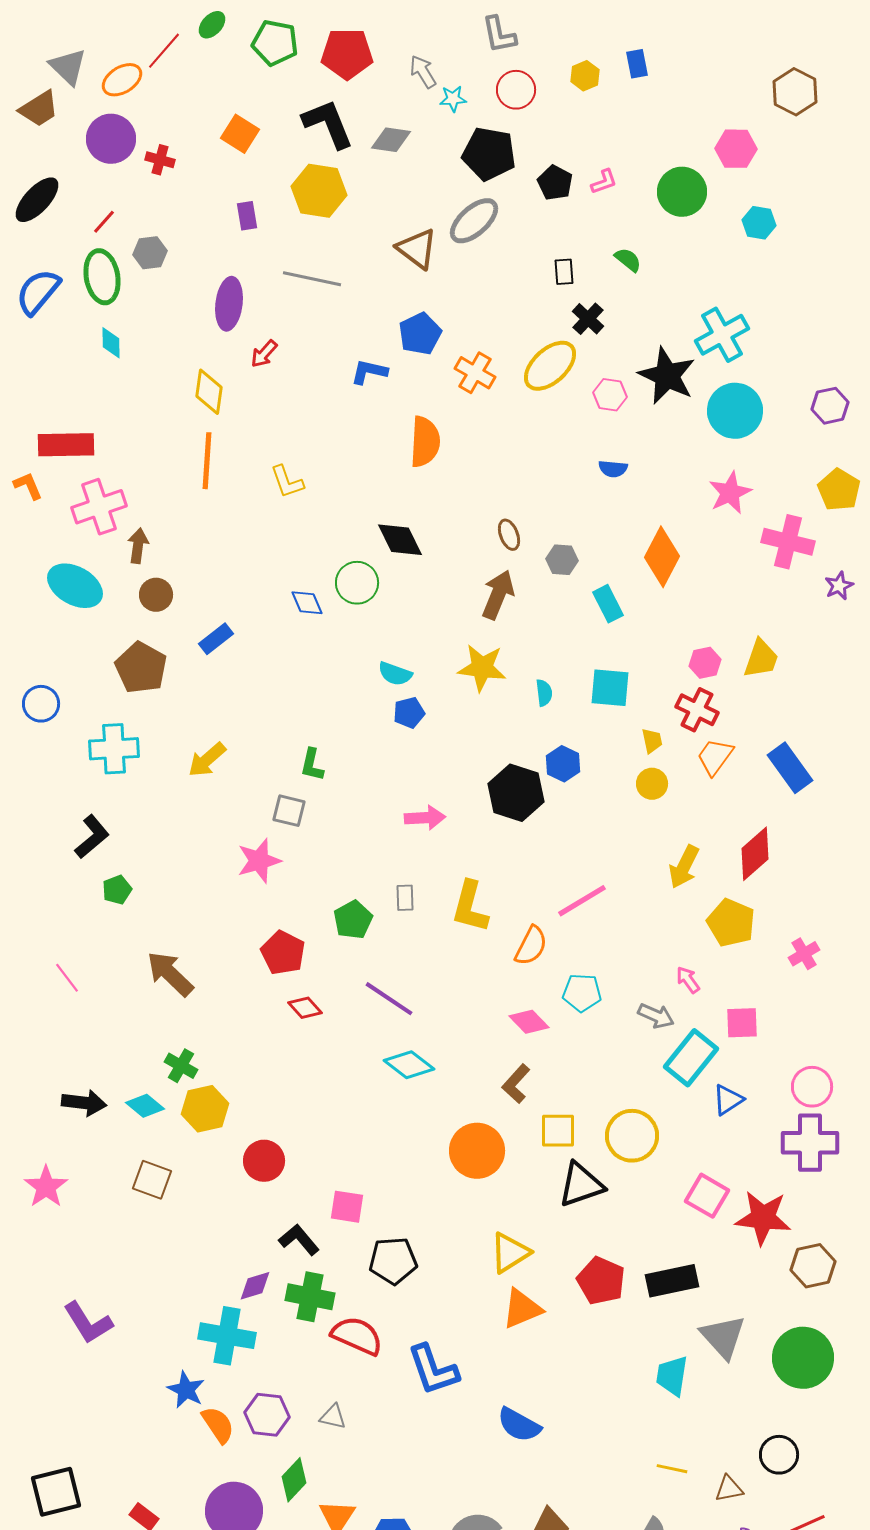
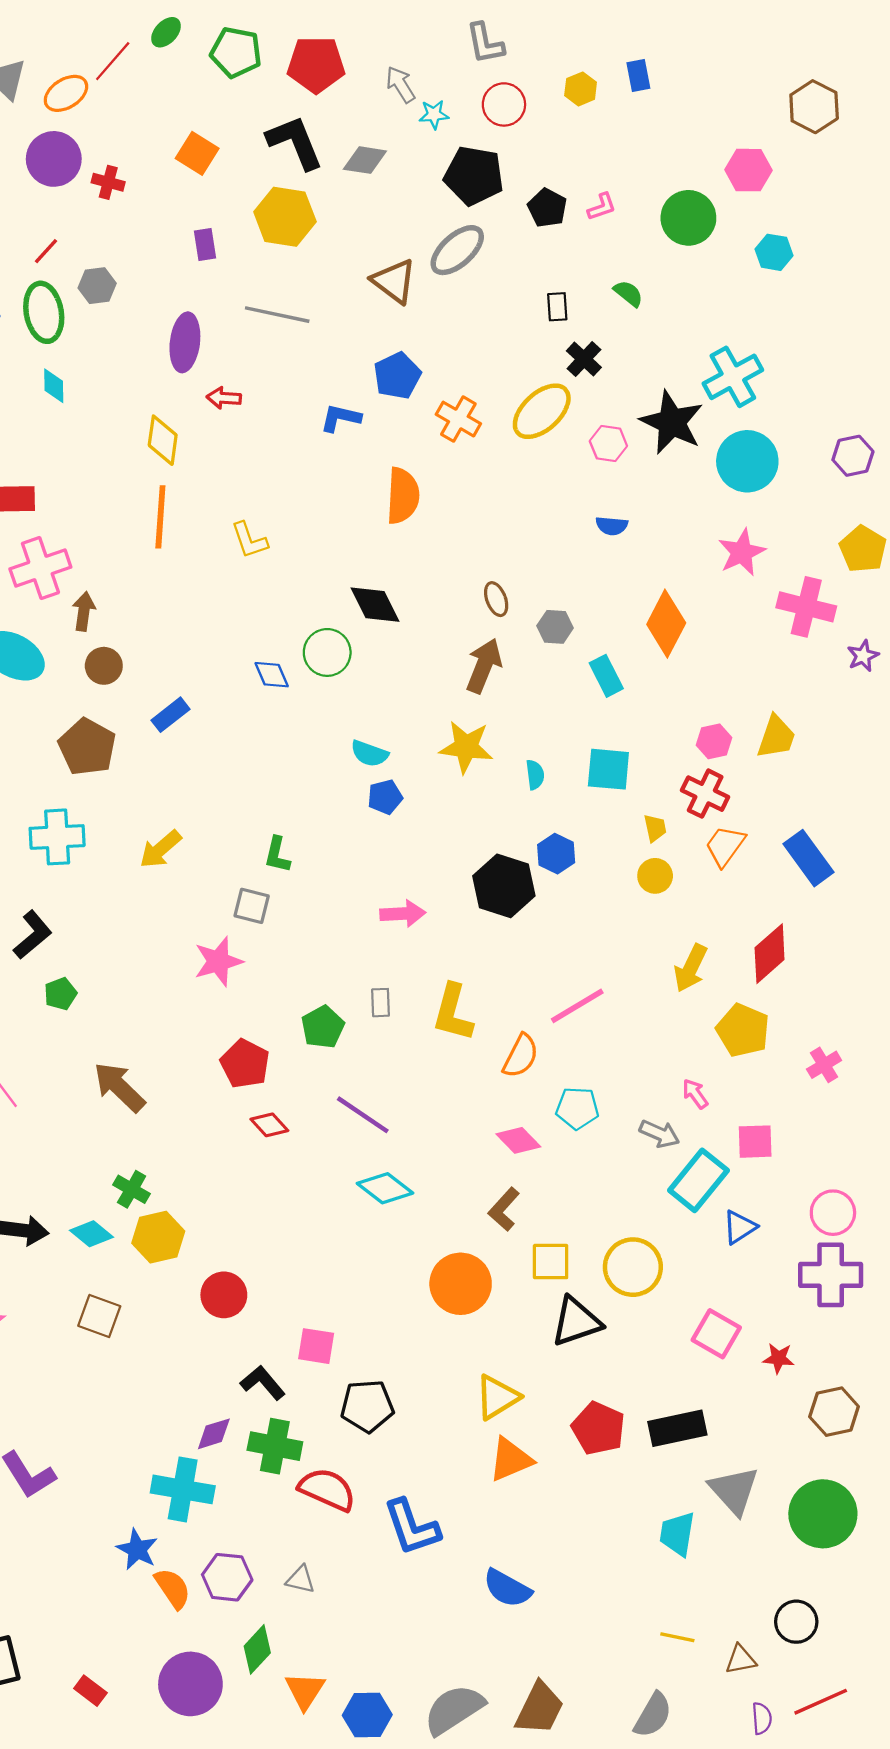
red arrow: (264, 354) -> (224, 398), turned 52
red star: (763, 1218) -> (778, 1358), size x0.5

